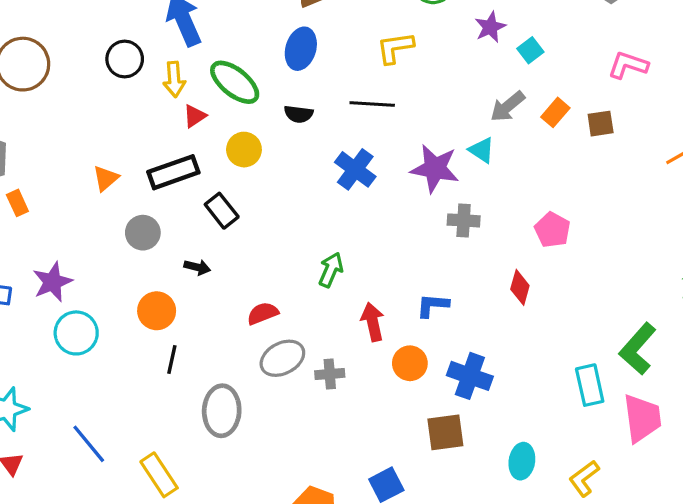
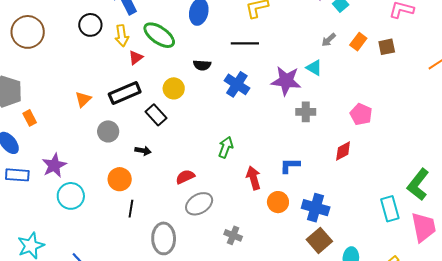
gray arrow: (508, 106) -> (329, 40), size x0.7
black semicircle: (299, 114) -> (202, 65), moved
yellow circle: (244, 150) -> (174, 88), moved
red diamond: (520, 287) -> (343, 151), turned 50
gray cross: (330, 374) -> (233, 235), moved, turned 30
brown square: (445, 432) -> (319, 240), moved, turned -30

